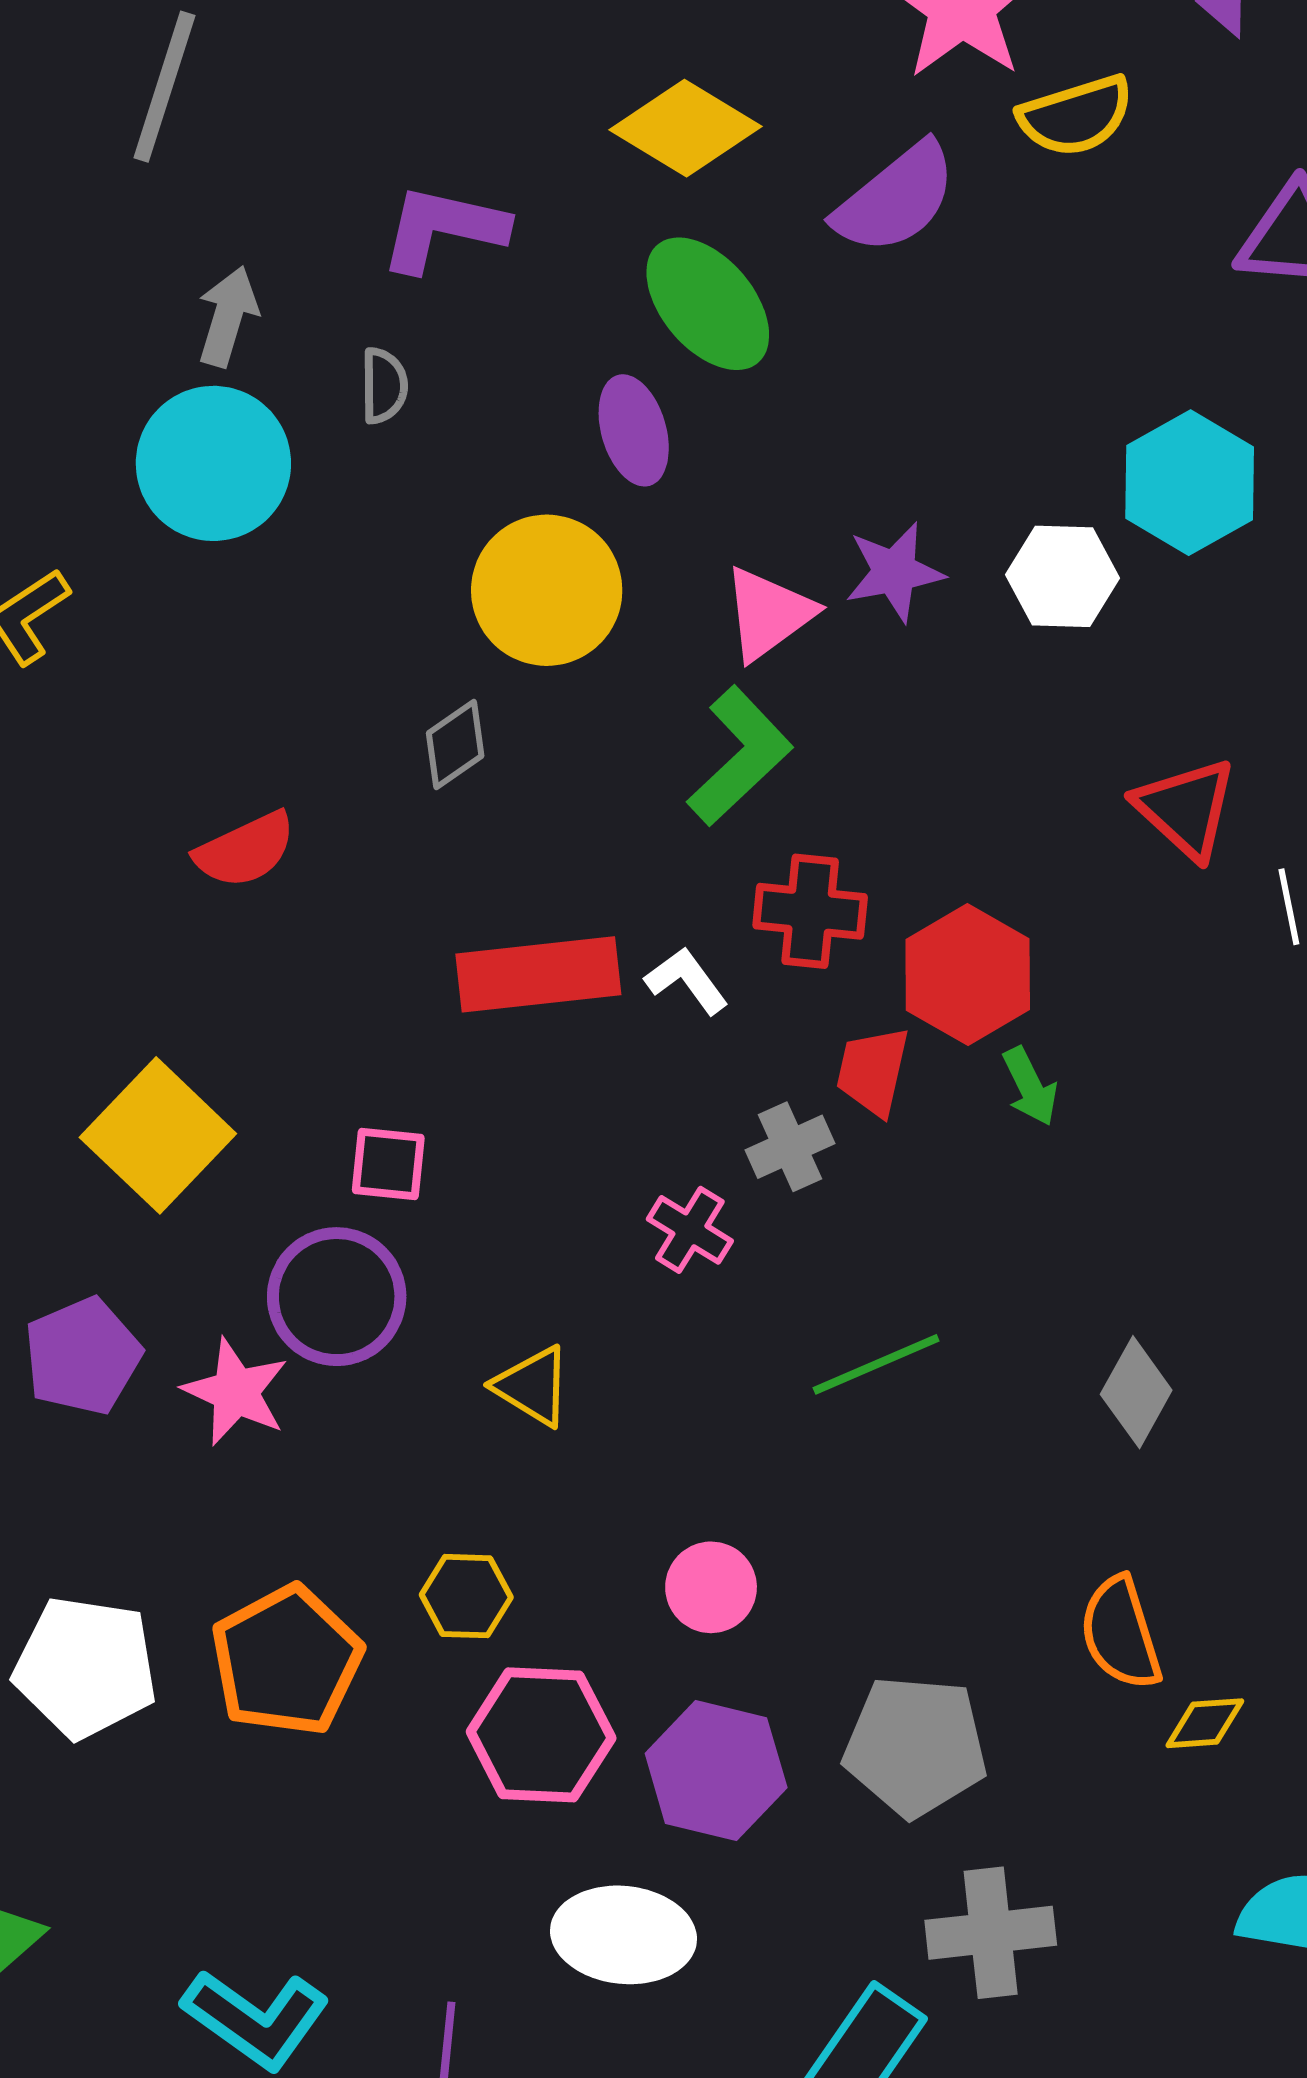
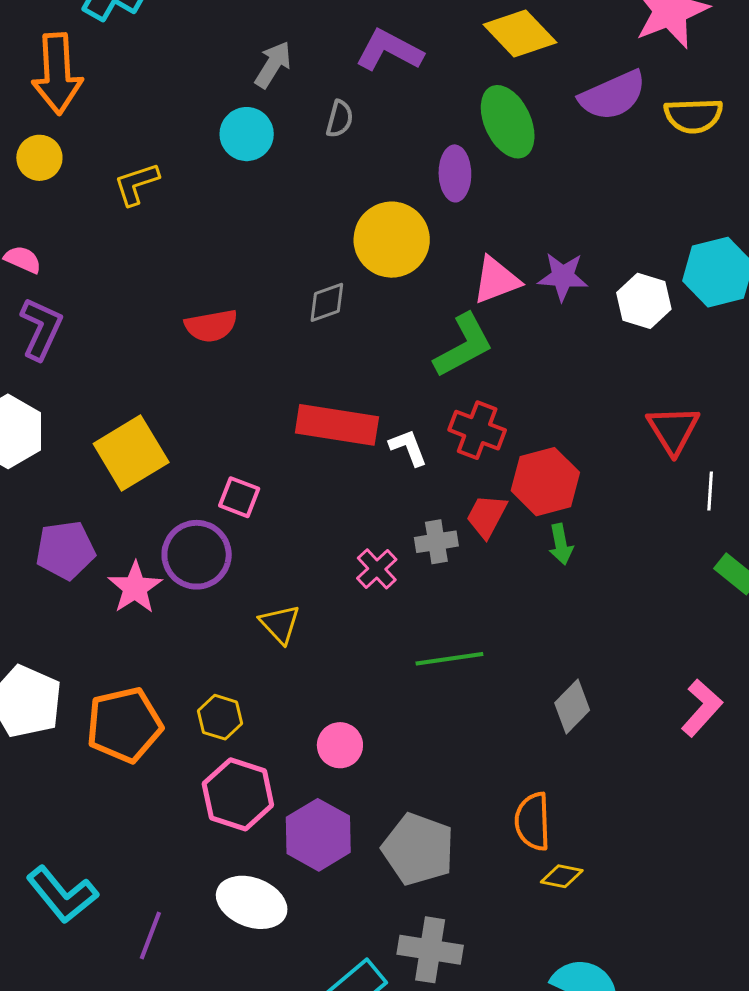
yellow semicircle: (1076, 116) -> (693, 116), moved
cyan circle: (213, 463) -> (247, 134), size x0.7

